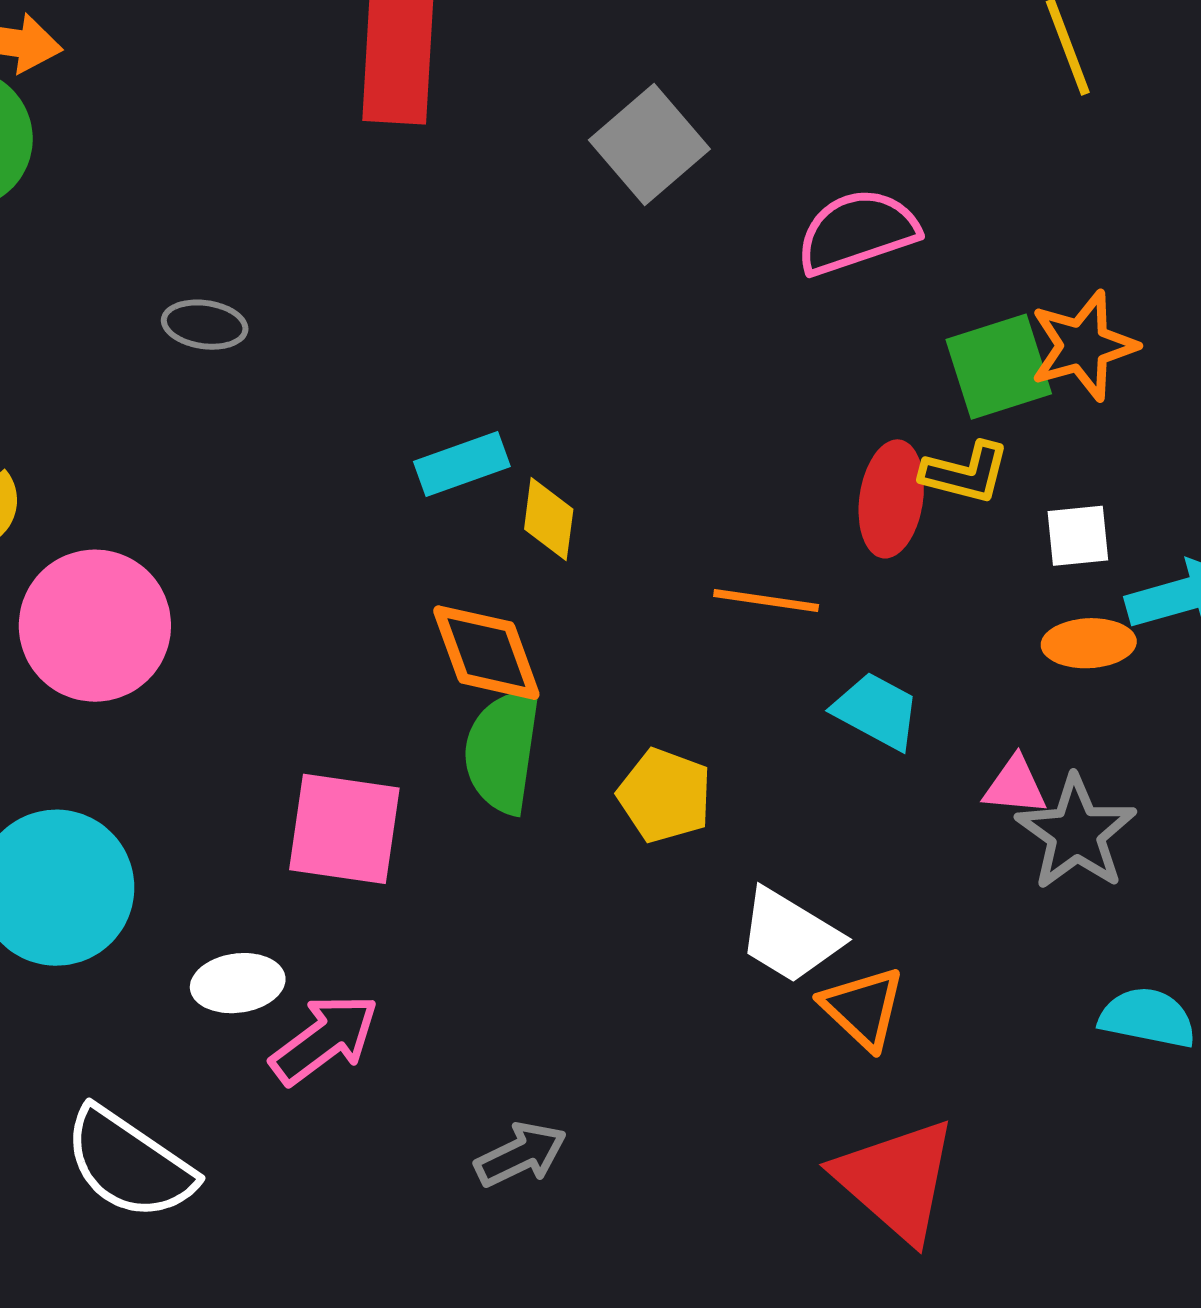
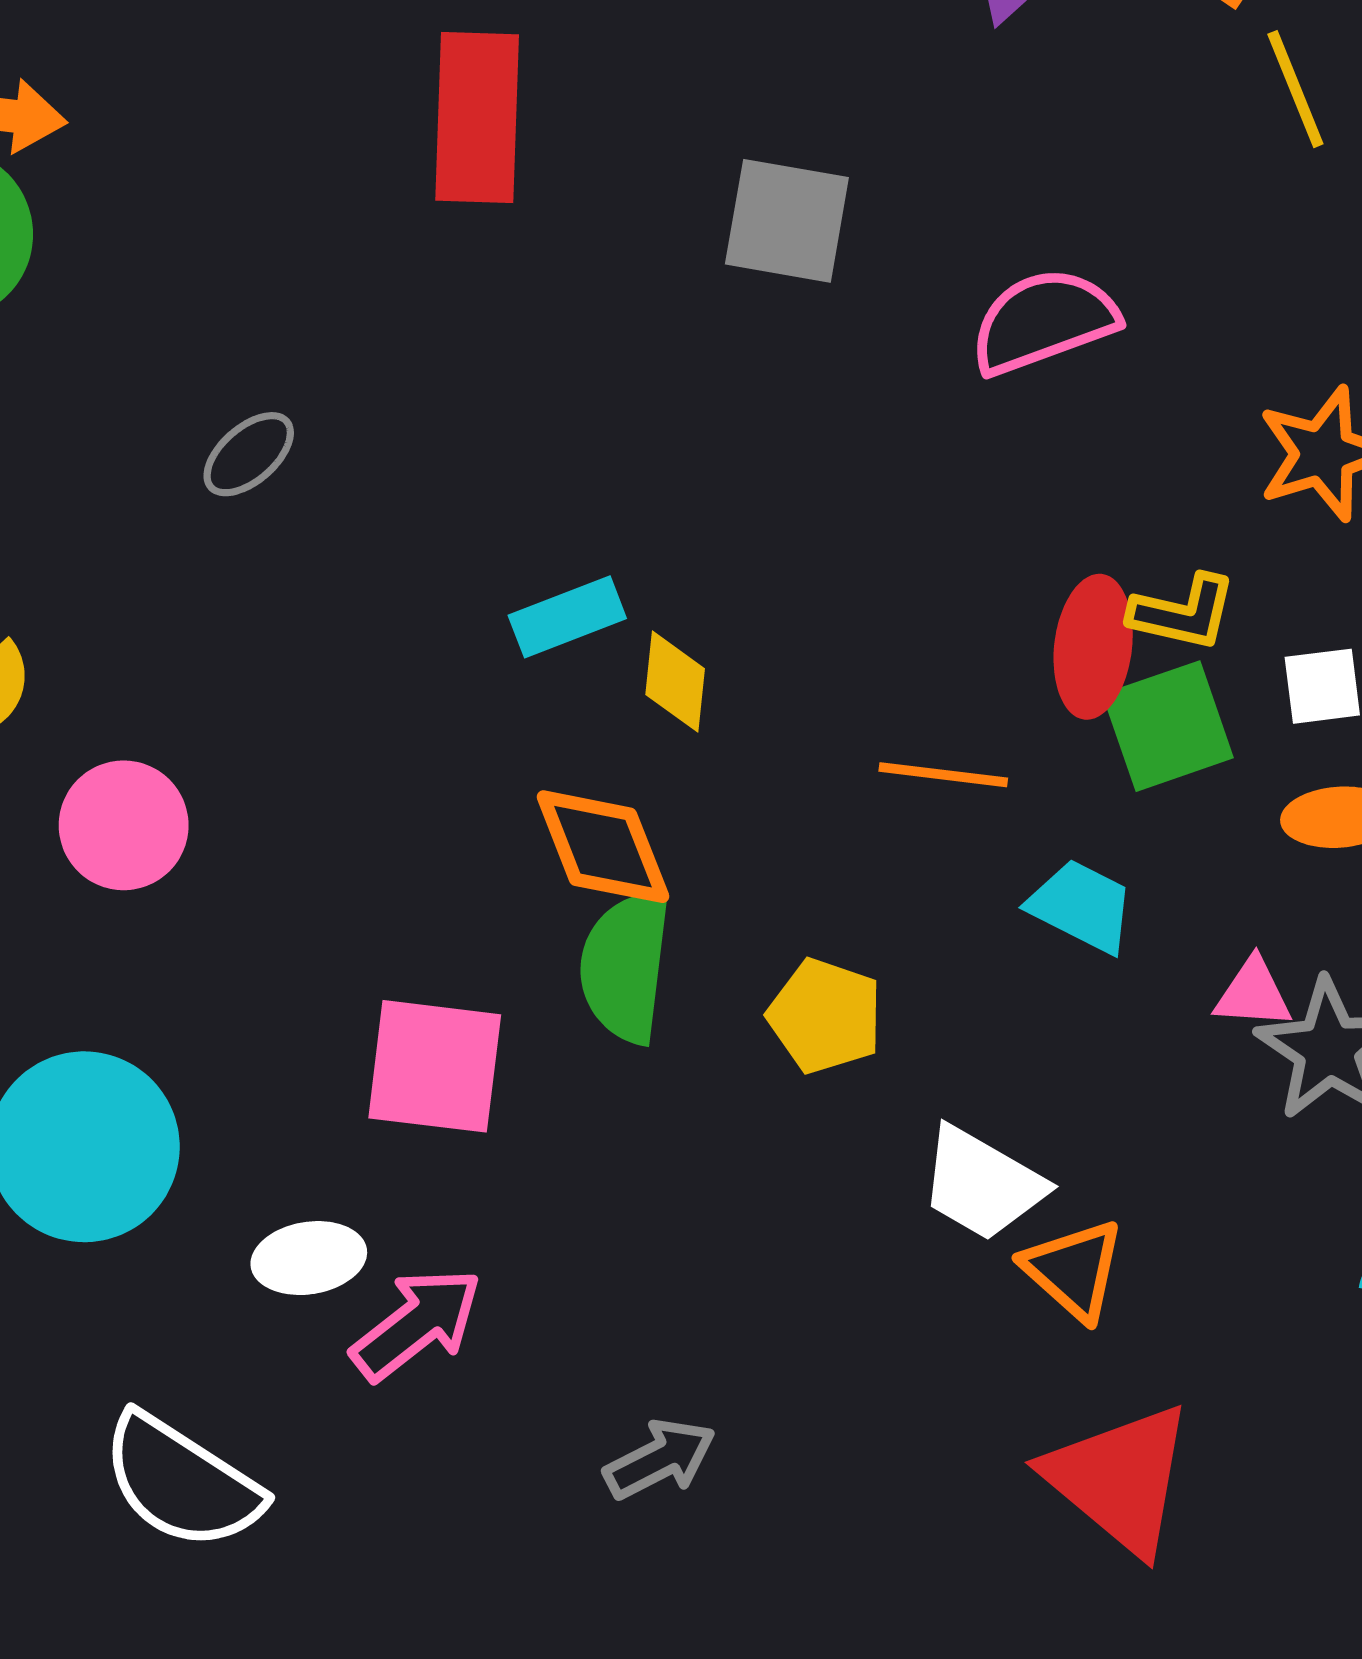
gray square: (649, 145) -> (787, 221), turned -38
gray ellipse: (205, 325) -> (249, 454), turned -48
green square: (999, 367) -> (1168, 726), moved
pink circle: (95, 626) -> (124, 825), size x0.7

